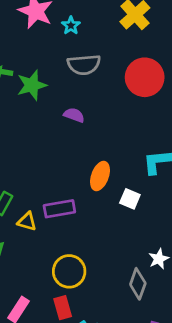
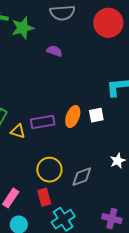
orange ellipse: (100, 176) -> (73, 116), moved
white square: (130, 199) -> (96, 115), turned -35
gray diamond: (138, 284) -> (82, 177), moved, turned 50

